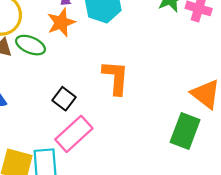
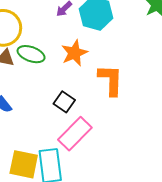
orange star: (61, 23) -> (74, 53), moved

